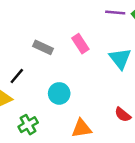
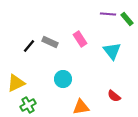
black line: (17, 76) -> (29, 46), moved
green cross: (28, 125) -> (28, 105), moved

